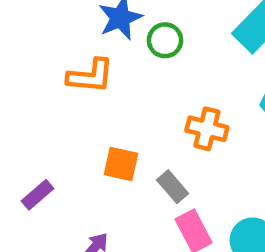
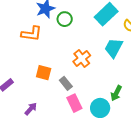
orange cross: (207, 129) -> (82, 58), turned 36

